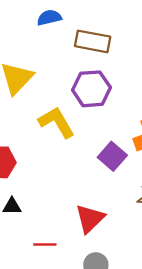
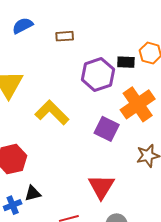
brown rectangle: (93, 41) -> (65, 36), size x0.6
purple hexagon: (91, 89) -> (98, 75), moved

